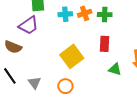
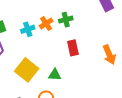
yellow square: (72, 56) -> (27, 70), moved
green triangle: (115, 69) -> (55, 75), moved

